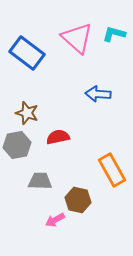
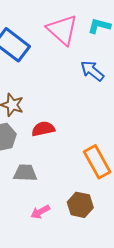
blue arrow: (98, 94) -> (92, 71), moved, turned 35
brown hexagon: (78, 200) -> (80, 205), moved

